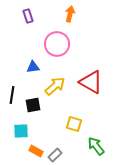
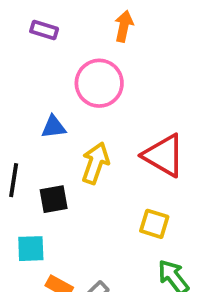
purple rectangle: (28, 16) -> (44, 30), turned -56
yellow arrow: (55, 86) -> (95, 163), turned -30
yellow square: (74, 124) -> (154, 224), moved

